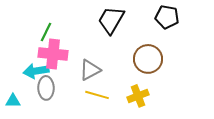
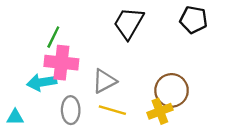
brown circle: (148, 59) -> (172, 90), moved
gray ellipse: (46, 88) -> (71, 110), moved

